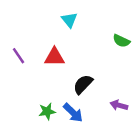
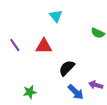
green star: (47, 111) -> (30, 92), moved
blue arrow: (73, 113) -> (76, 92), moved

